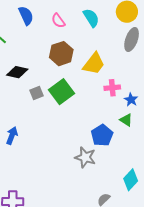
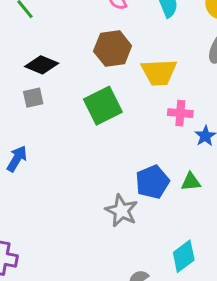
yellow trapezoid: (94, 64) -> (159, 72), turned 40
gray square: (36, 93) -> (33, 98), moved
green triangle: (126, 120) -> (191, 182), moved, turned -48

